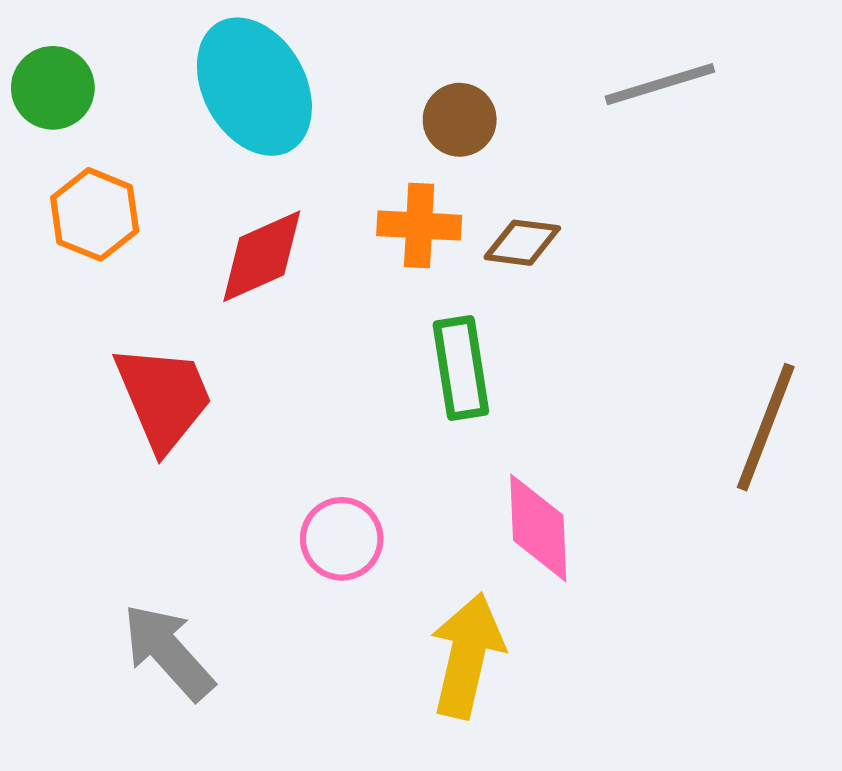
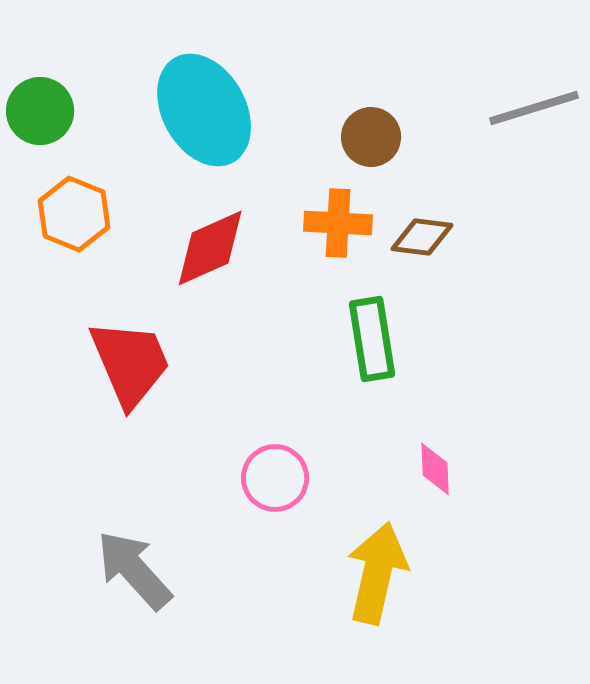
pink diamond: (538, 528) -> (435, 469), size x0.6

